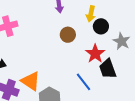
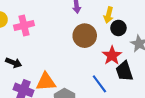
brown circle: (68, 35) -> (85, 36), size x1.5
orange triangle: (31, 81) -> (46, 82), turned -40

